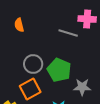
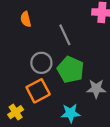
gray line: (68, 33) -> (65, 35), moved, turned 48

